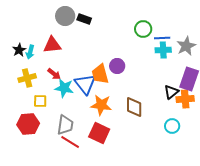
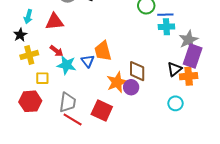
gray star: (186, 46) -> (189, 40), moved
black star: (19, 50) -> (20, 35), moved
cyan arrow: (30, 52) -> (28, 17), moved
purple circle: (117, 66) -> (131, 87), moved
blue triangle: (85, 84) -> (88, 61), size x0.6
orange star: (101, 105) -> (117, 82), moved, turned -30
brown diamond: (134, 107) -> (137, 71), moved

